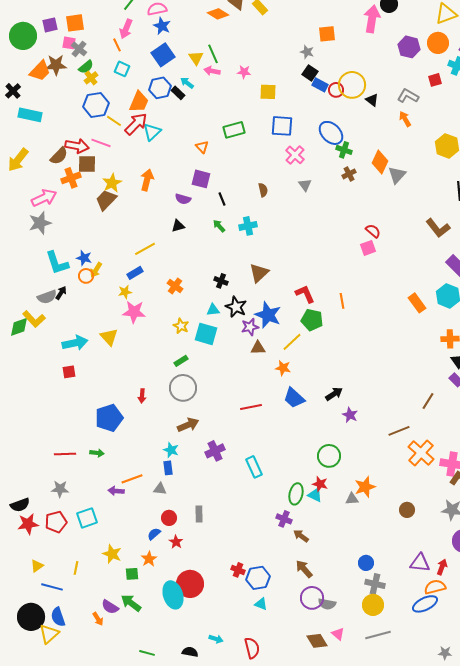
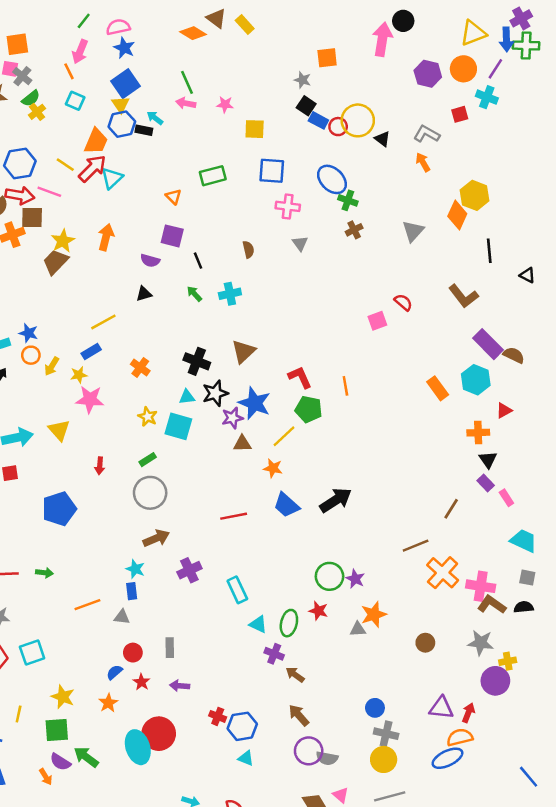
yellow triangle: (196, 58) -> (121, 104), moved
black rectangle: (178, 93) -> (144, 130), turned -32
blue hexagon: (96, 105) -> (20, 163), moved
pink cross: (295, 155) -> (288, 206), turned -36
orange diamond: (380, 162) -> (457, 215), moved
red semicircle: (373, 231) -> (403, 302), moved
yellow arrow: (96, 270) -> (52, 366), moved
black cross: (221, 281) -> (197, 361), size x1.5
black star: (236, 307) -> (215, 393), turned 30
black arrow: (334, 394) -> (336, 500), size x1.5
red arrow: (142, 396) -> (100, 466), moved
purple star: (350, 415) -> (355, 579), moved
blue pentagon: (109, 418) -> (59, 509), moved
purple arrow: (116, 491) -> (180, 686), moved
cyan triangle: (315, 495) -> (258, 624), moved
green square: (132, 574) -> (57, 730), moved, size x1.5

